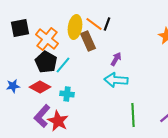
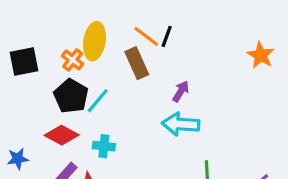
yellow ellipse: (75, 27) -> (95, 41), moved
black square: (20, 28) -> (24, 62), moved
orange cross: (47, 39) -> (73, 60), size x0.6
blue star: (13, 86) -> (18, 159), moved

